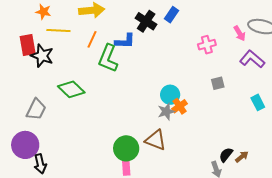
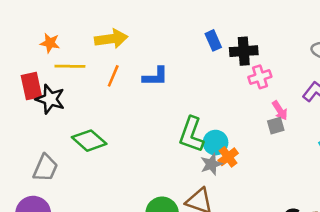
blue rectangle: (171, 15) -> (213, 40), turned -56
black cross: (146, 21) -> (244, 51), moved, turned -35
pink arrow: (240, 33) -> (280, 110), moved
green L-shape: (108, 58) -> (191, 135), moved

